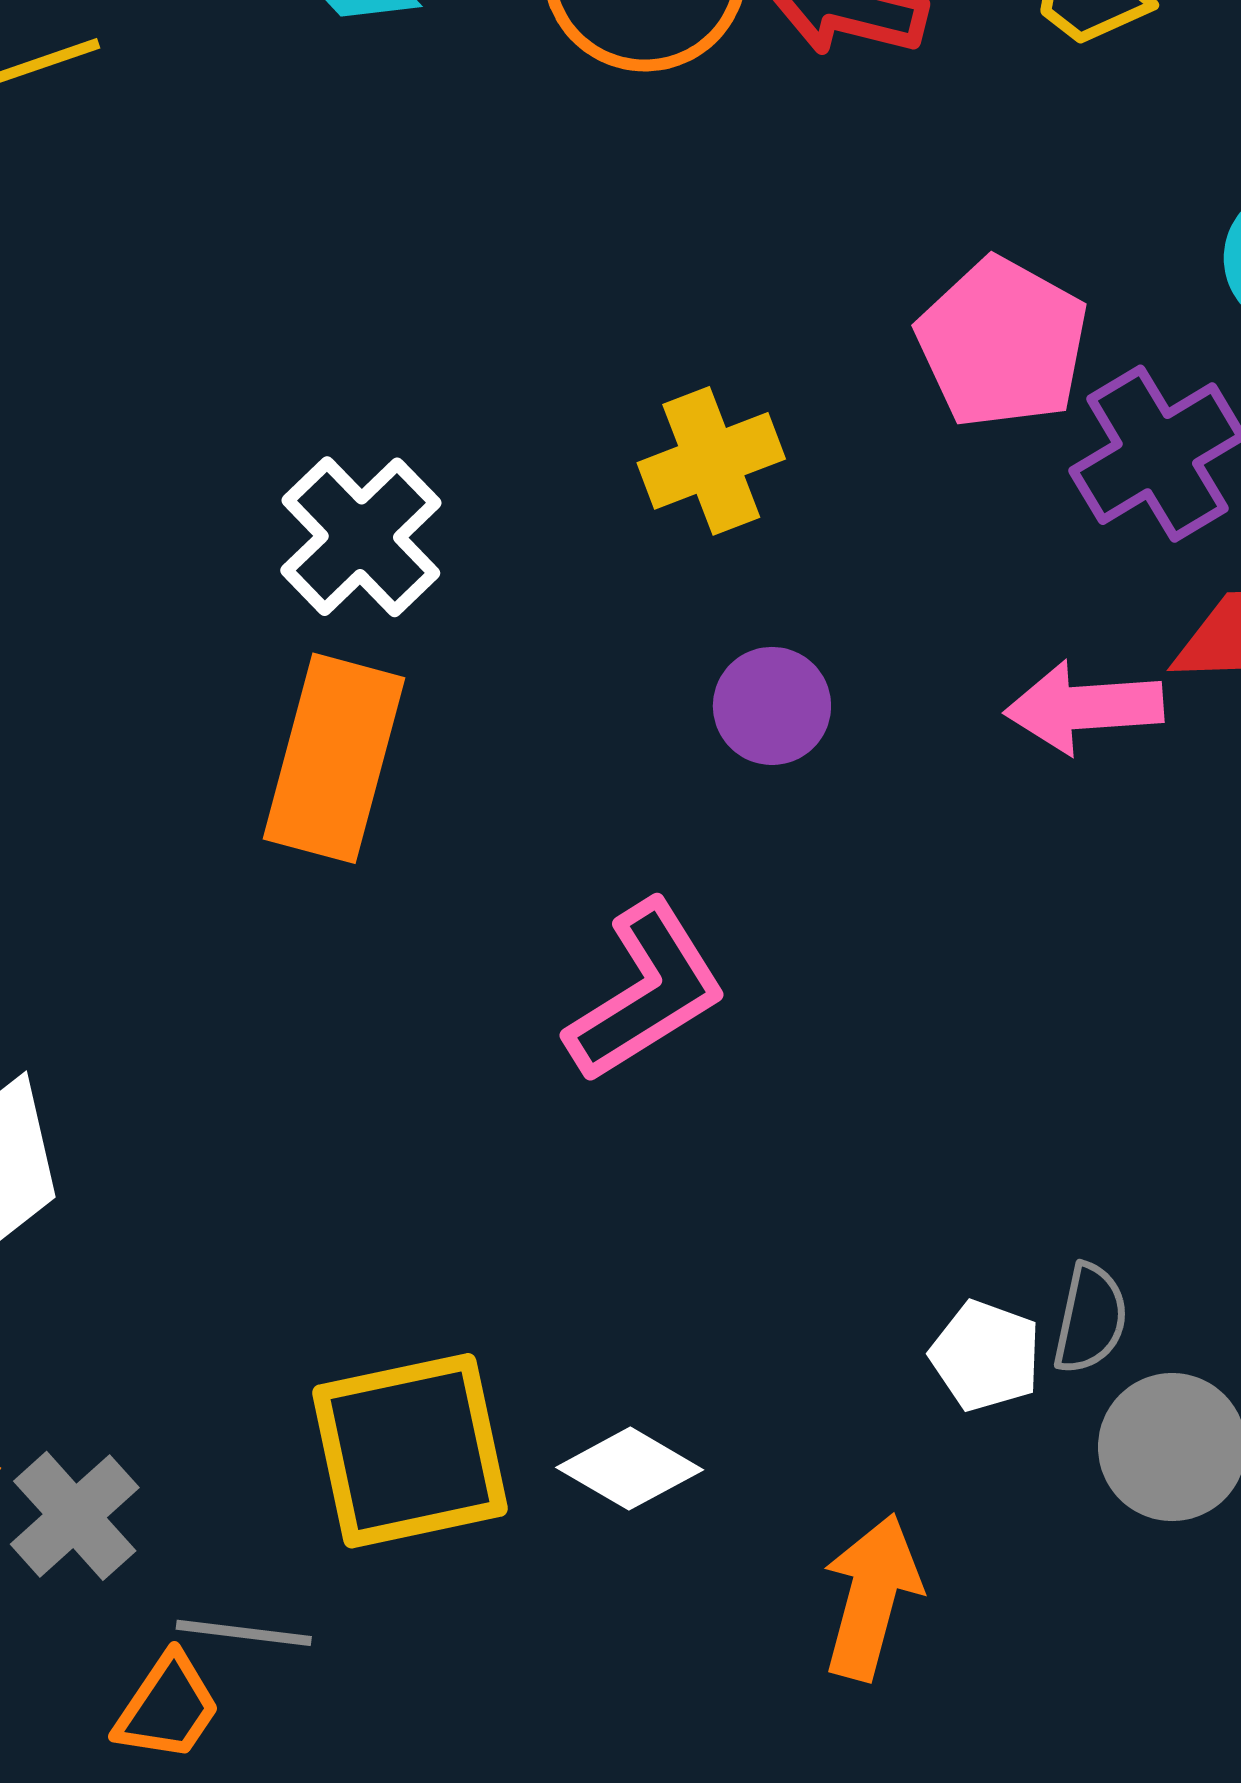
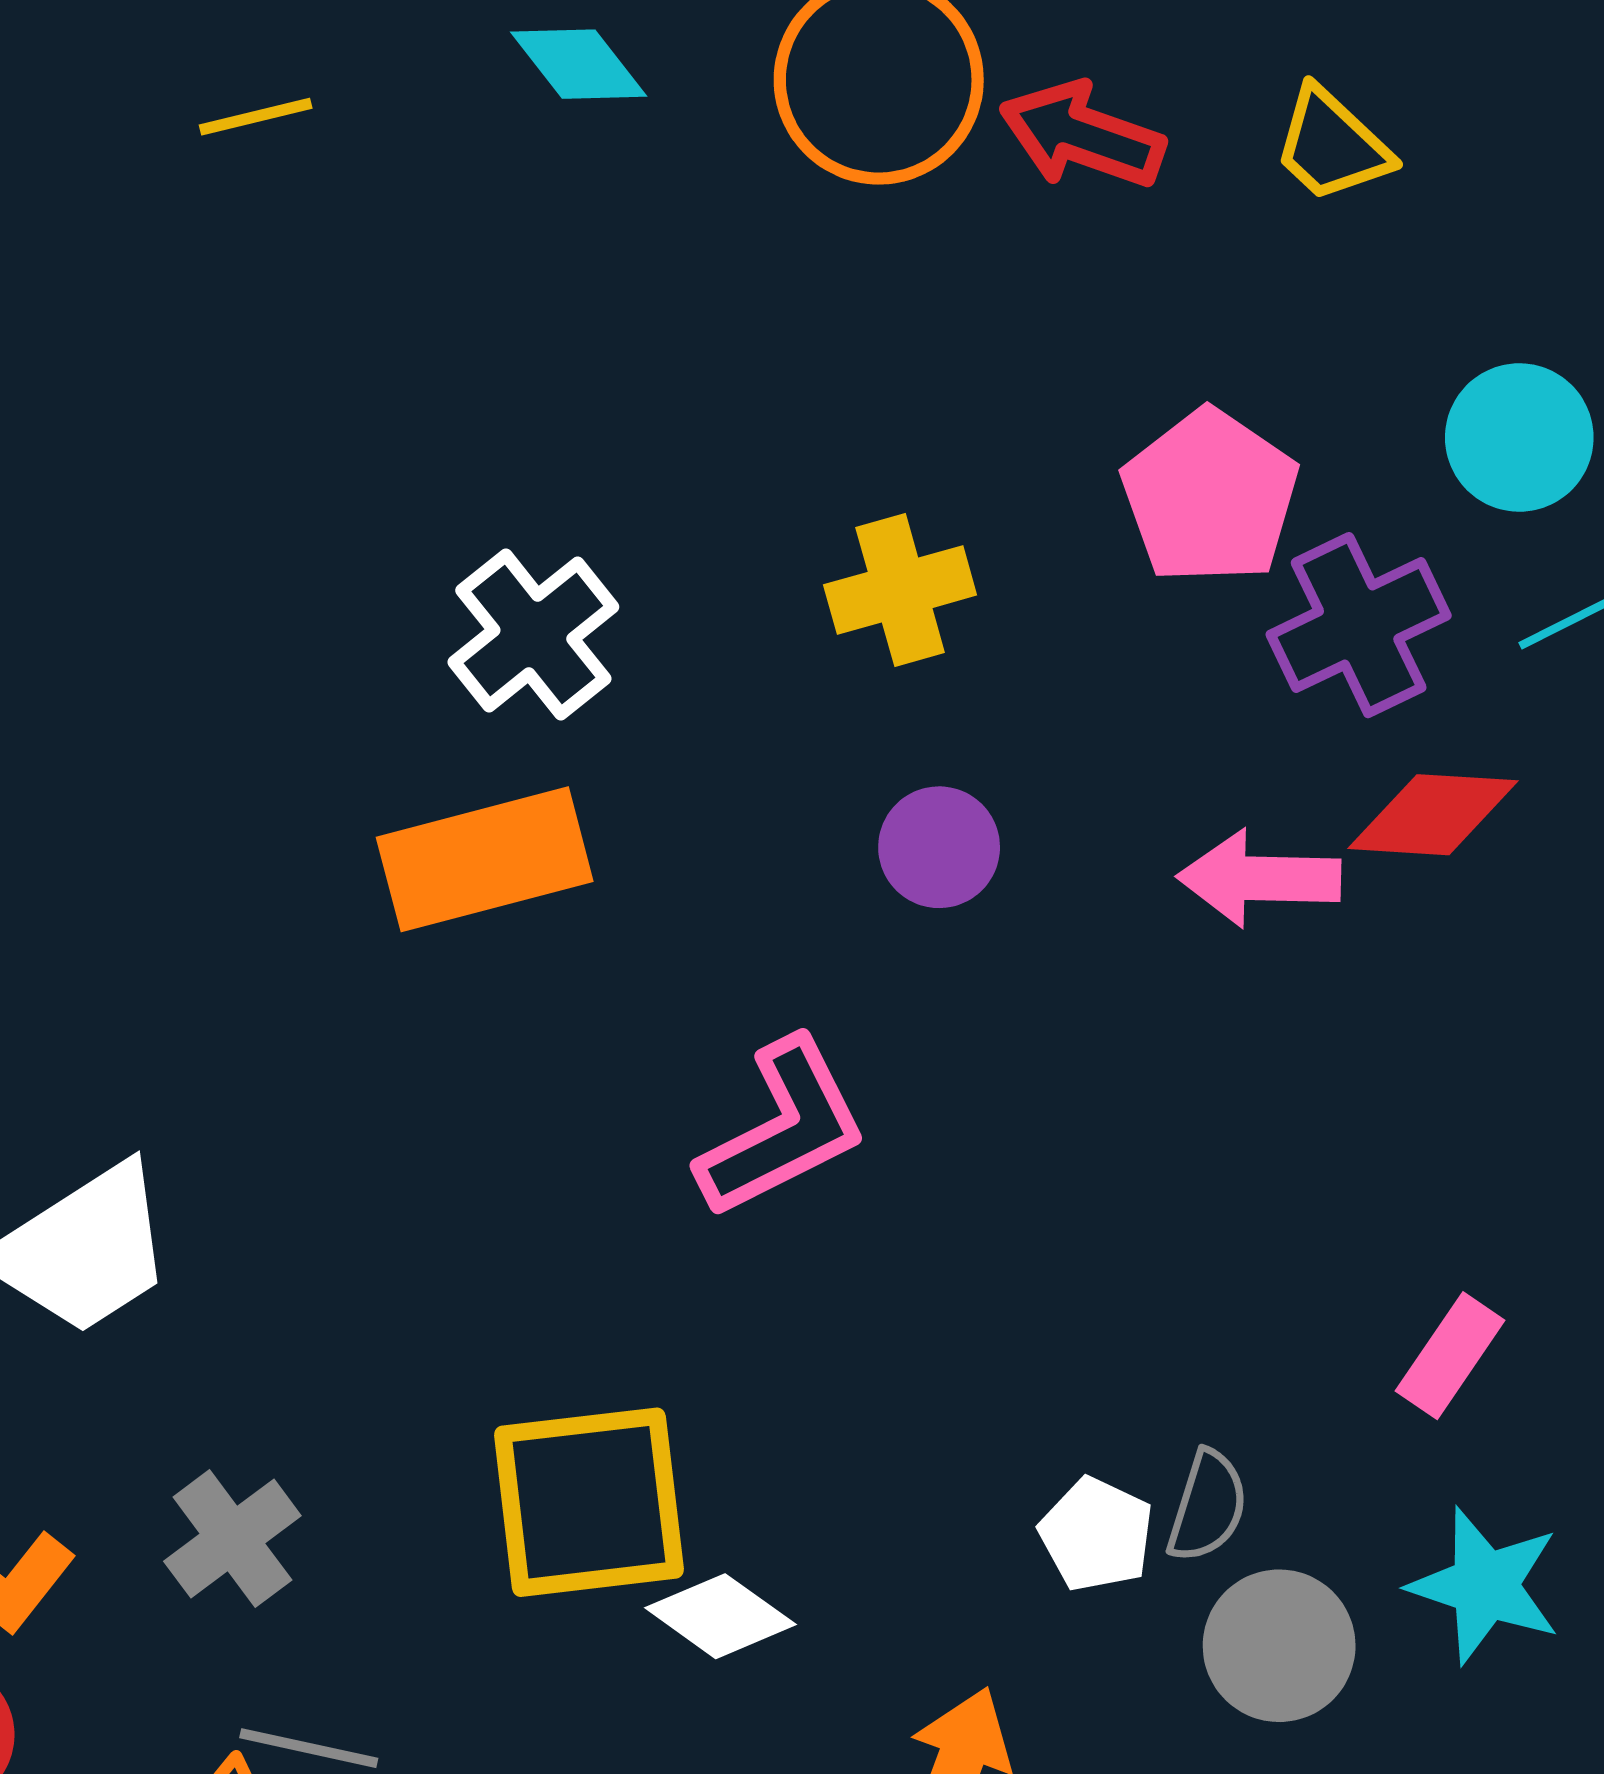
orange rectangle: (334, 758) -> (485, 859), turned 55
yellow square: (410, 1451) -> (589, 1502), moved
gray cross: (75, 1516) -> (232, 1538), moved

